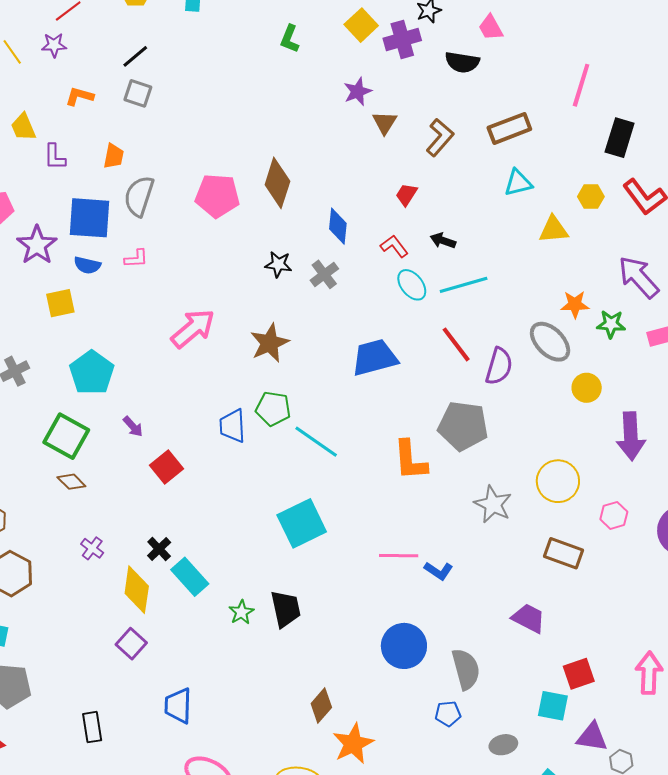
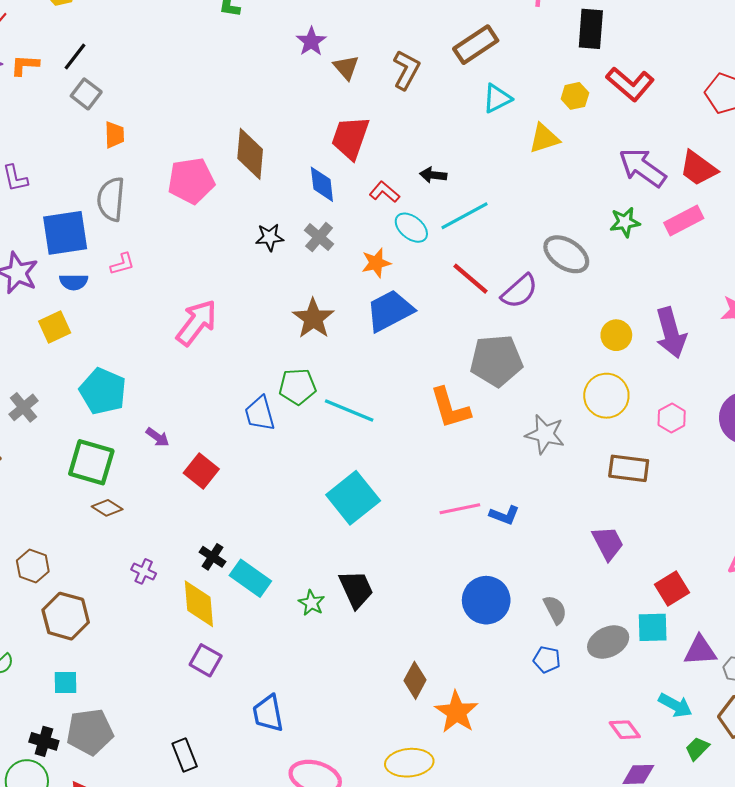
gray square: (138, 93) -> (86, 94), turned 32
orange L-shape: (79, 96) -> (25, 65), moved
orange trapezoid: (114, 156) -> (114, 135), moved
red trapezoid: (406, 195) -> (350, 138), moved, size x1.8
orange star: (575, 304) -> (376, 263), moved
brown star: (270, 343) -> (313, 318), moved
purple semicircle: (499, 366) -> (520, 291), turned 45
yellow circle: (587, 388) -> (616, 335), moved
purple trapezoid: (529, 618) -> (608, 543), turned 48
gray semicircle: (466, 669) -> (555, 610), size x0.7
blue pentagon: (448, 714) -> (547, 660), turned 30
gray ellipse: (503, 745) -> (608, 642), moved, size x1.4

